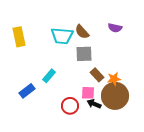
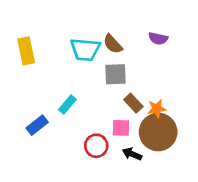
black arrow: (94, 104) -> (132, 154), moved

